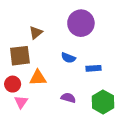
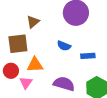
purple semicircle: (68, 98) -> (64, 84), size x1.5
pink triangle: (21, 102) -> (26, 83), moved

